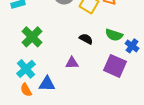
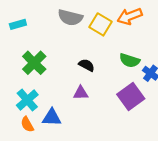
black semicircle: (86, 39) -> (87, 65), moved
purple square: (115, 66) -> (131, 97), turned 30

